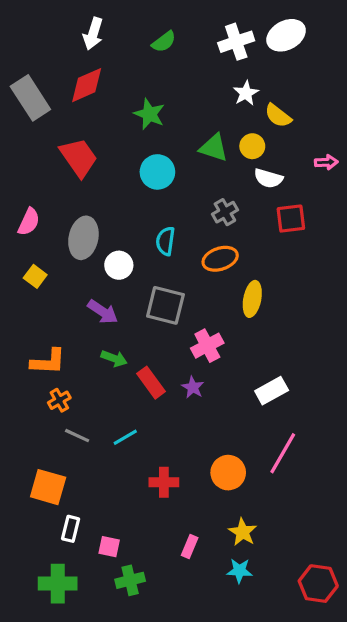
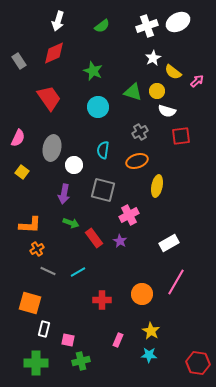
gray rectangle: (30, 98) -> (19, 61), size x0.6
pink arrow: (326, 162) -> (197, 81), moved, turned -40
purple arrow: (103, 312) -> (64, 194), turned 66

